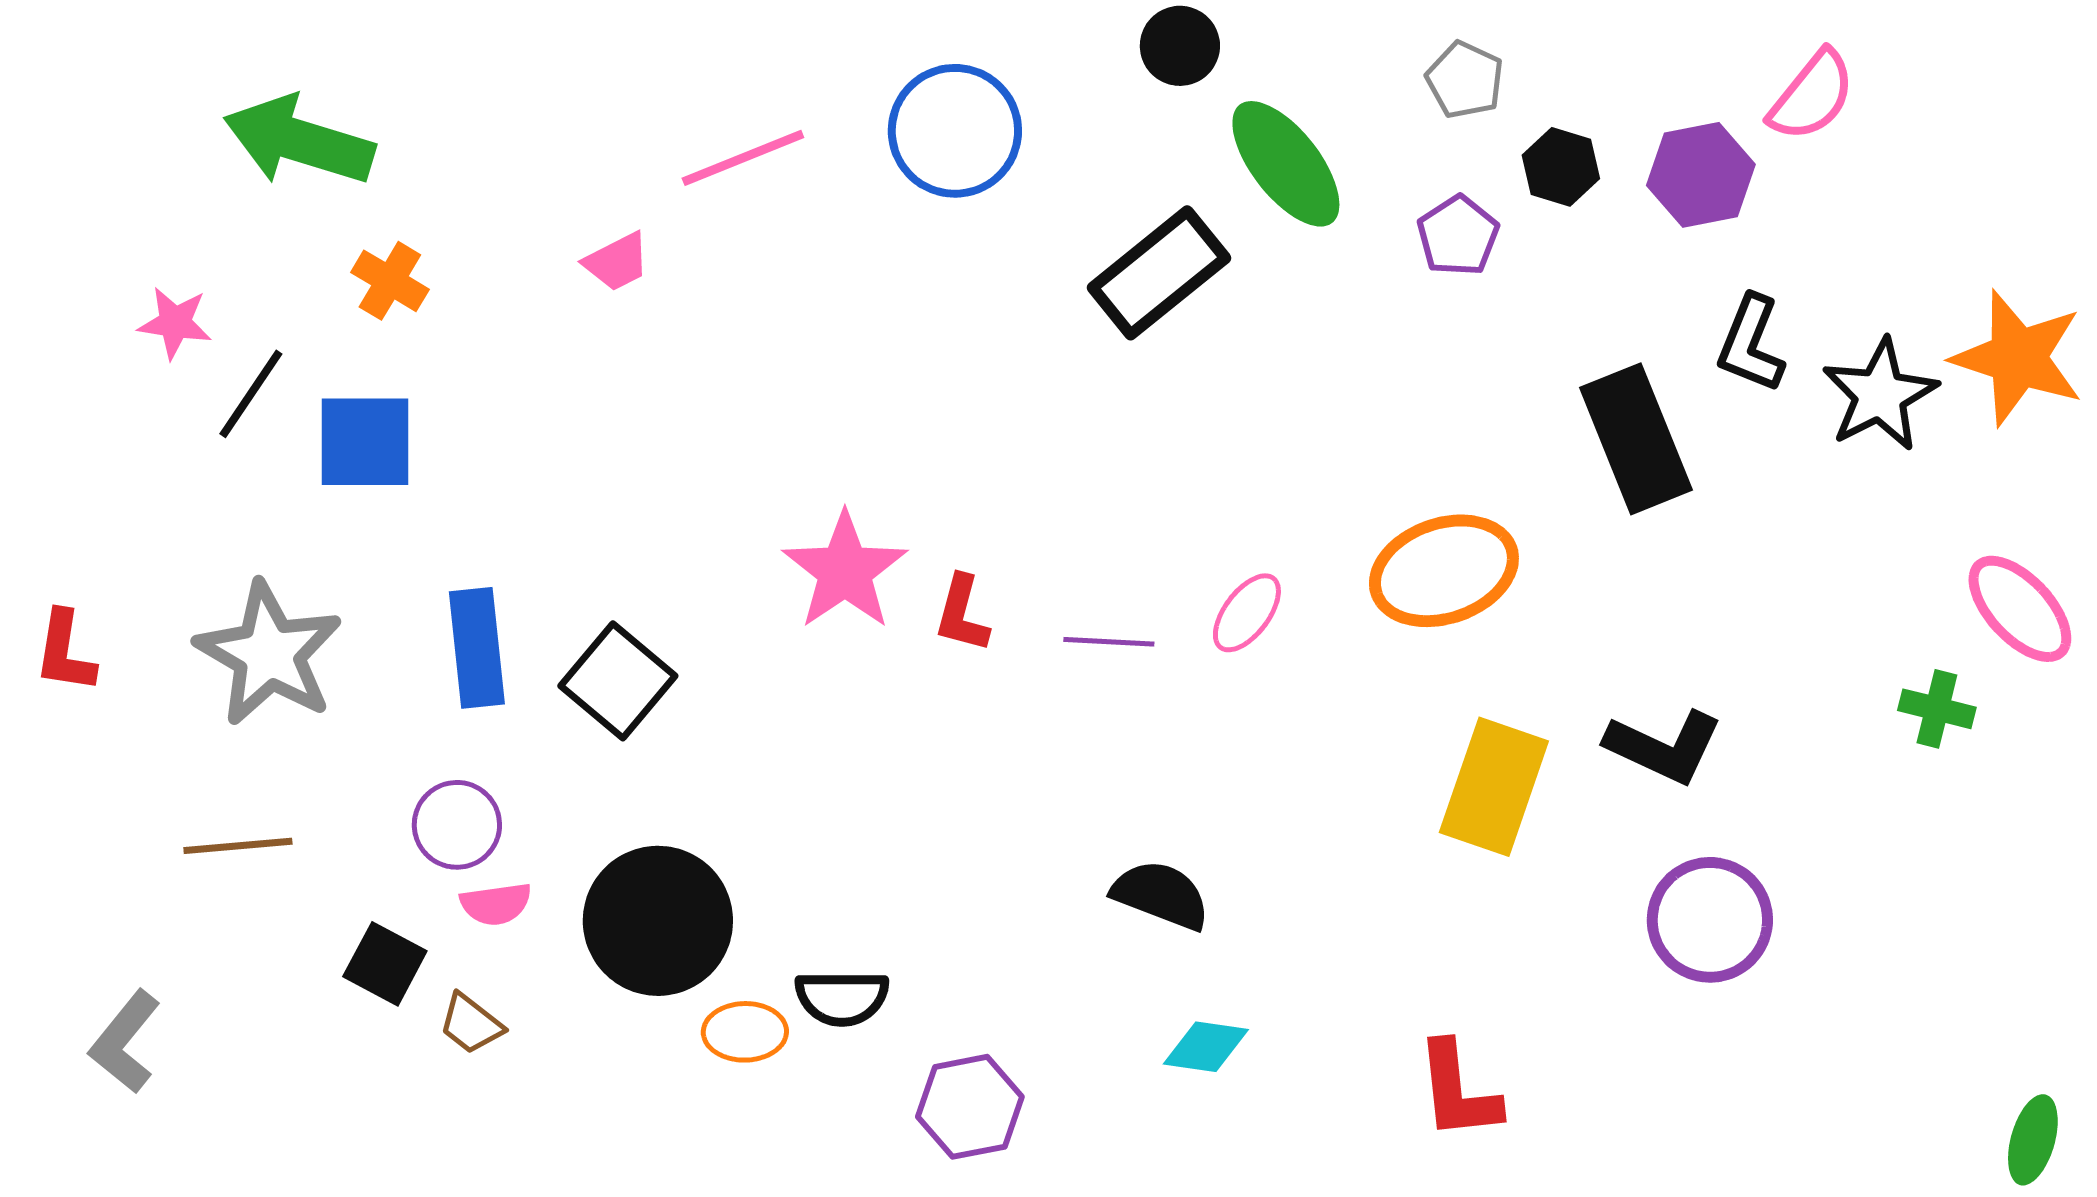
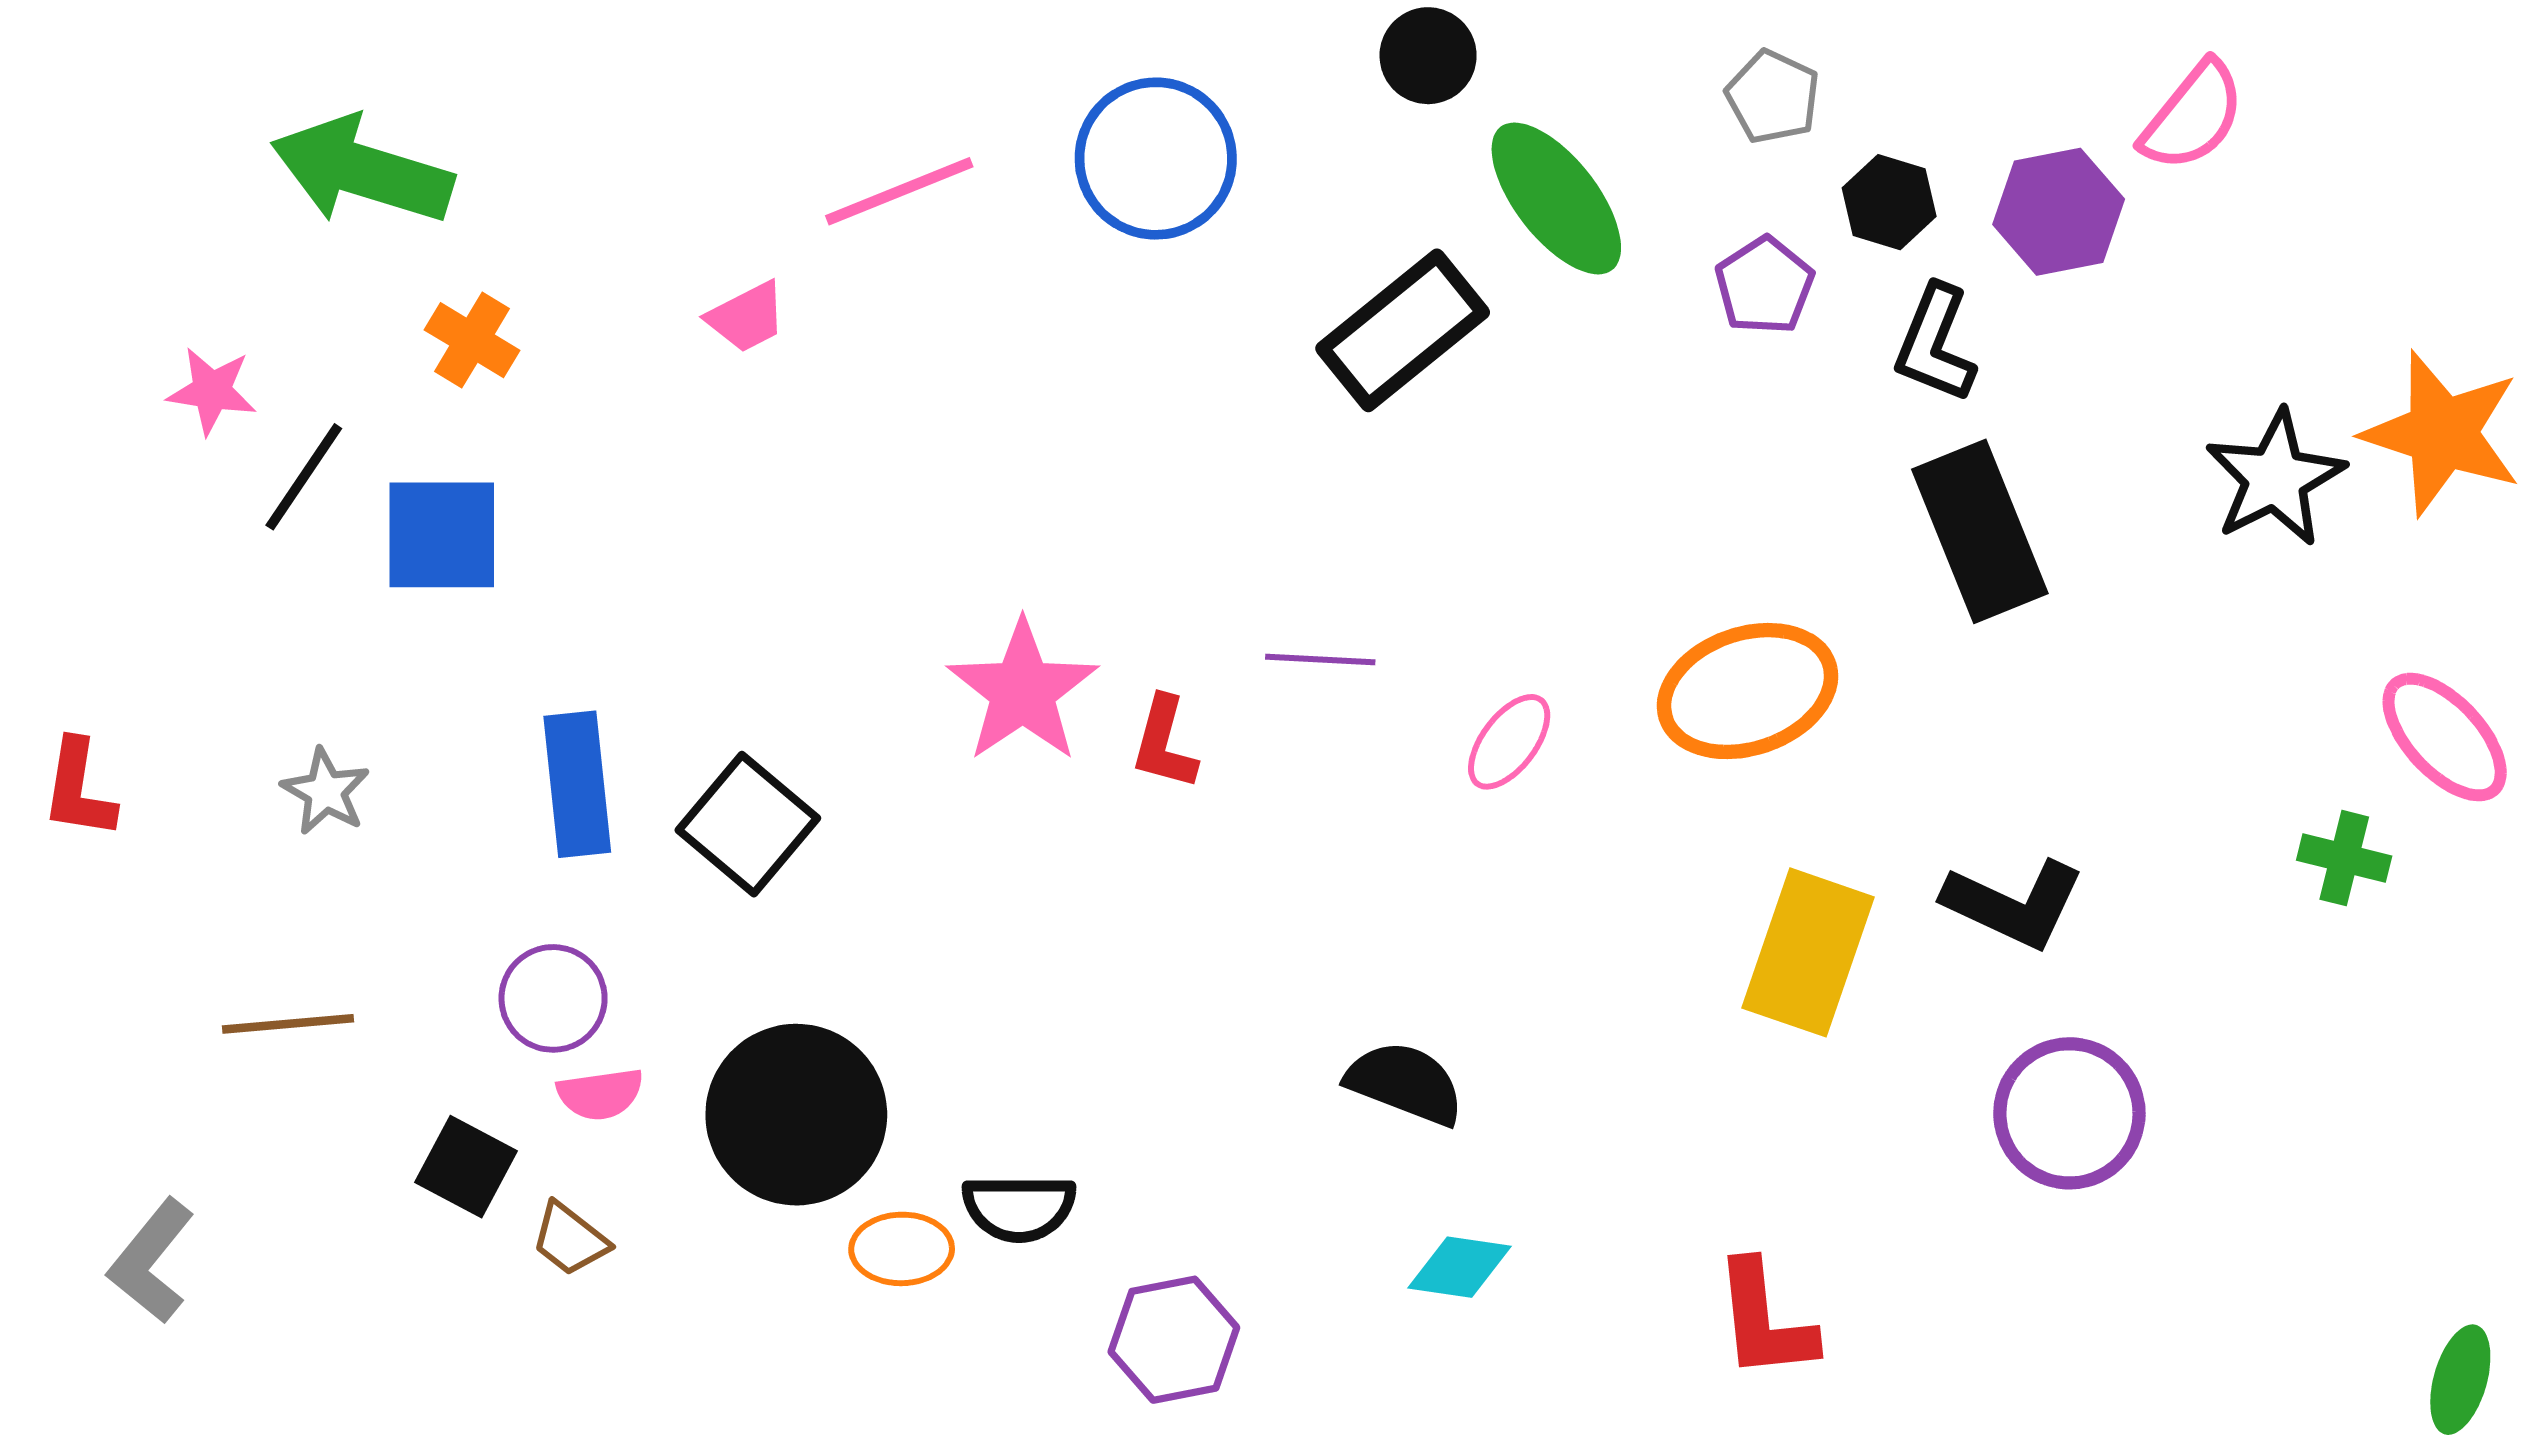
black L-shape: (1751, 344) -> (1935, 344), moved
purple line: (1109, 642) -> (1320, 660), moved
gray star: (269, 654) -> (326, 791), size x0.5

